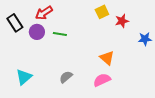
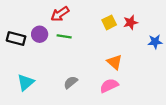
yellow square: (102, 12) -> (109, 22), moved
red arrow: (44, 13) -> (60, 14), moved
black rectangle: (15, 23) -> (16, 39), moved, turned -42

